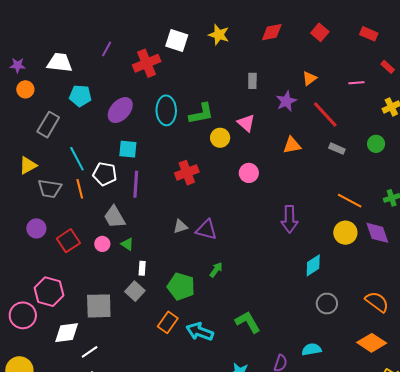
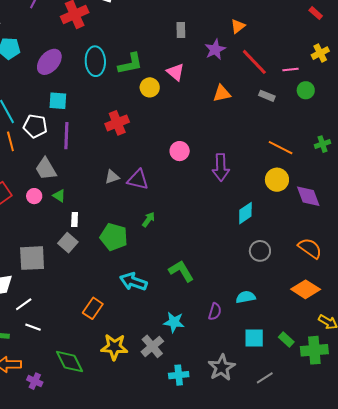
pink line: (356, 83) -> (290, 69), moved
pink circle: (249, 173) -> (180, 151), moved
purple diamond: (377, 233) -> (308, 196), moved
orange rectangle: (168, 322) -> (93, 308), moved

